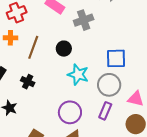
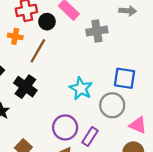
black circle: (64, 49) -> (47, 22), moved
black cross: (28, 82) -> (25, 87), size x1.5
purple rectangle: (105, 111) -> (90, 137), moved

